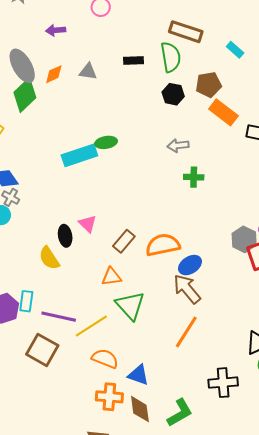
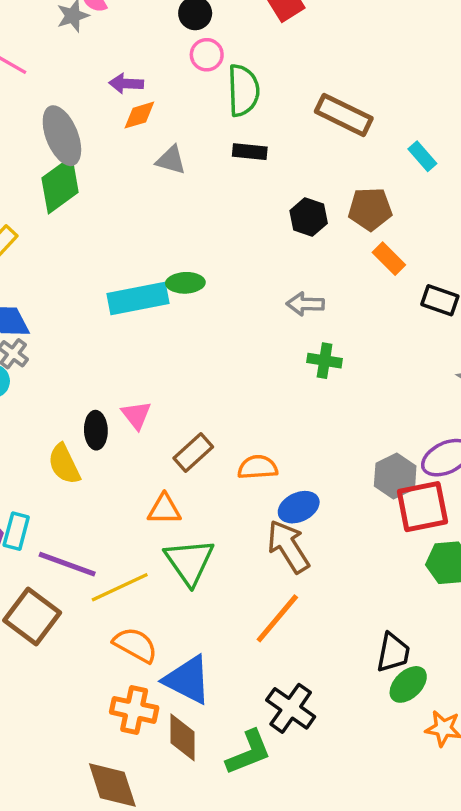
green semicircle: (171, 57) -> (243, 90), moved
orange diamond: (54, 74) -> (139, 115), moved
orange rectangle: (223, 112) -> (389, 259), size x0.7
orange semicircle: (163, 245) -> (258, 467), size x0.7
blue triangle: (138, 375) -> (187, 680), size x1.4
black cross: (223, 383) -> (291, 708), moved, turned 32

